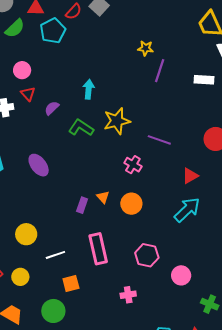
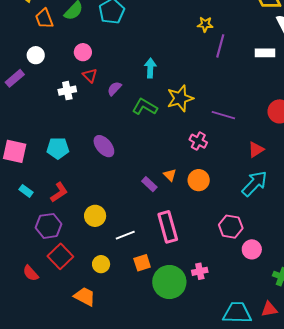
purple rectangle: (82, 205) -> (149, 184), turned -63
pink hexagon: (147, 255) -> (231, 227), moved
yellow circle: (20, 277) -> (101, 264), moved
green circle: (53, 311) -> (169, 282), moved, size x1.4

